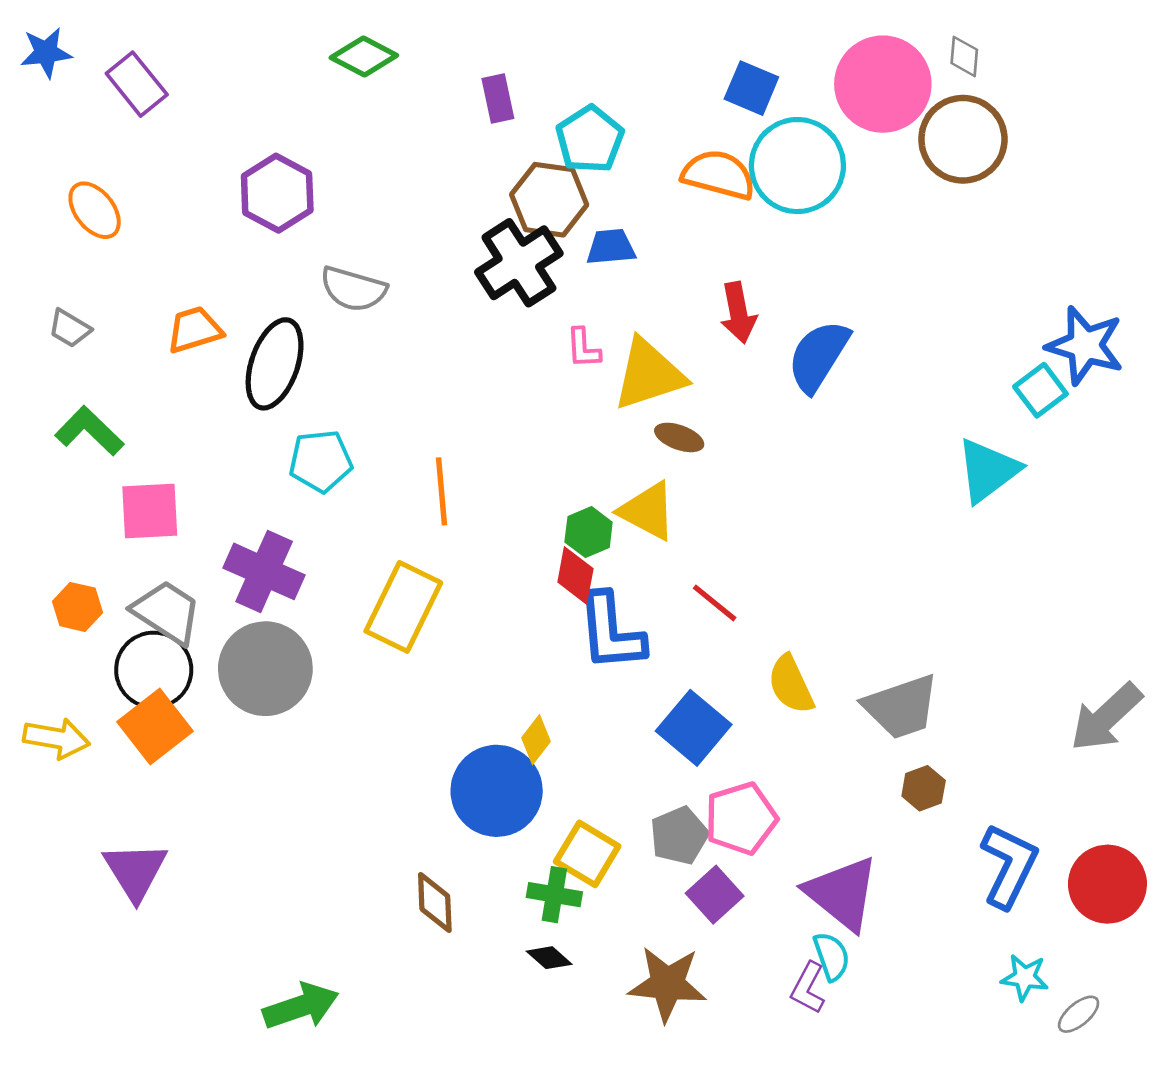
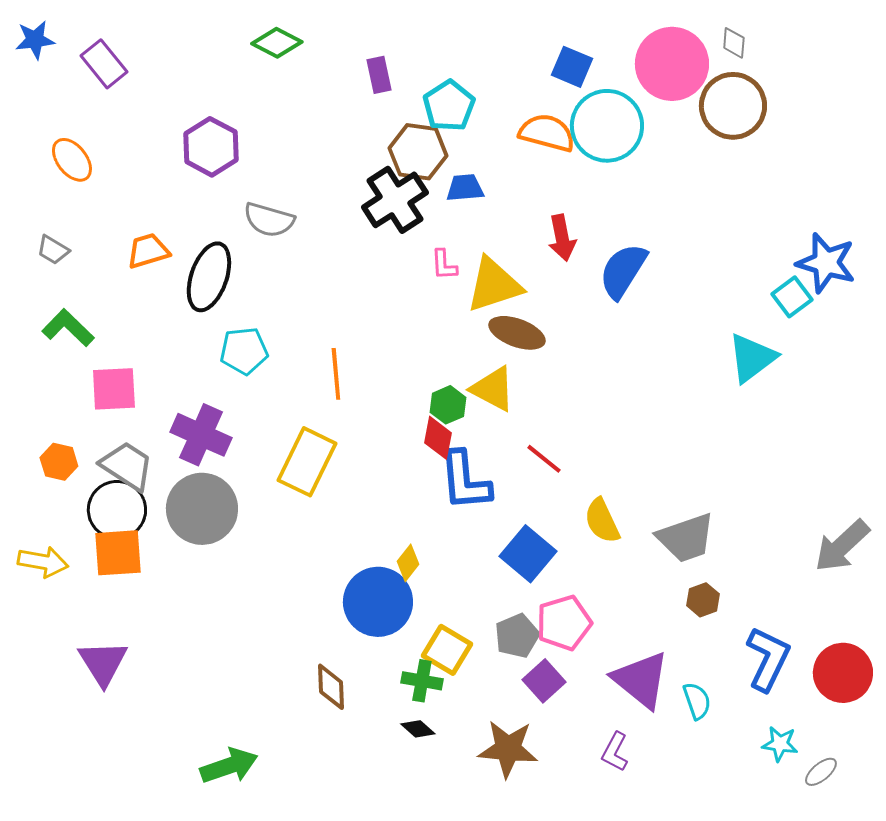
brown ellipse: (679, 437) -> (517, 333), size x1.5
orange square: (155, 726) -> (118, 553), turned 34
cyan semicircle: (832, 956) -> (697, 701), moved

